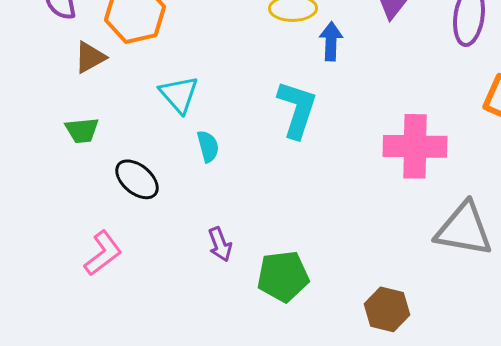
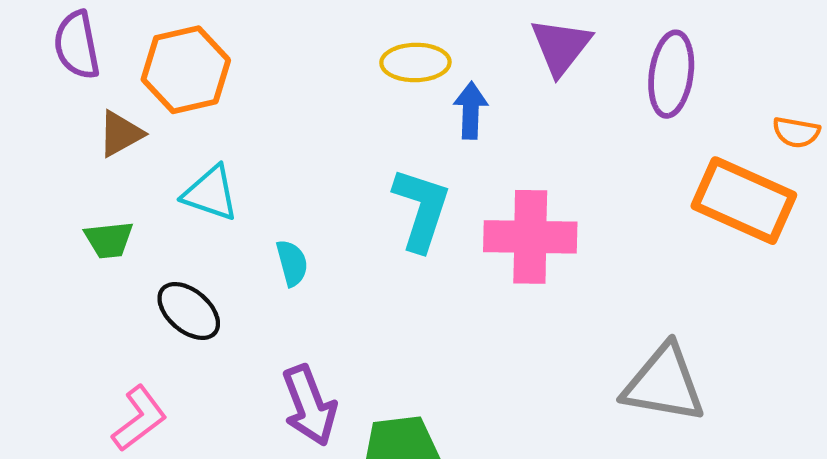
cyan triangle: (179, 94) -> (211, 193), moved, turned -30
pink cross: (415, 146) -> (530, 237), moved
purple arrow: (220, 244) -> (309, 405), size x1.6

